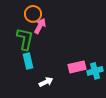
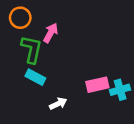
orange circle: (33, 14) -> (20, 18), moved
cyan rectangle: (28, 61) -> (35, 77), turned -49

